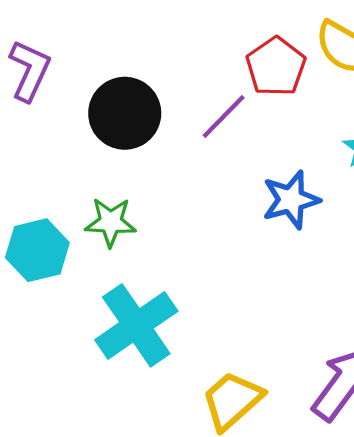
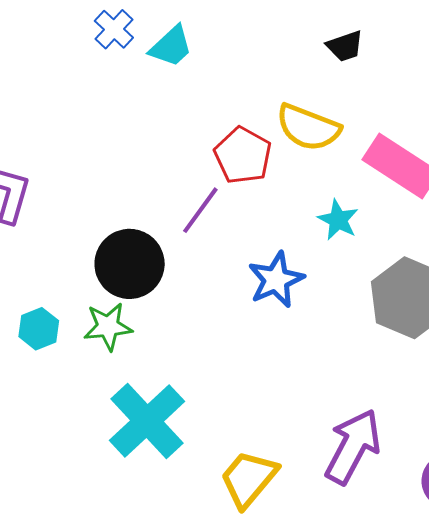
black circle: (125, 113) -> (130, 264), moved
cyan hexagon: (37, 250) -> (39, 329), moved, size x0.7

